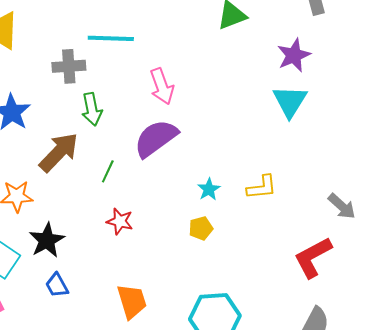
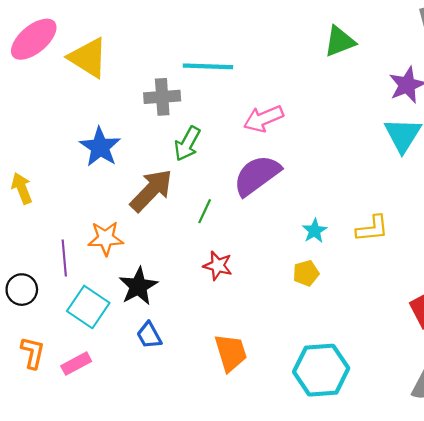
pink arrow: (162, 86) -> (263, 119), turned 87
green arrow: (92, 109) -> (187, 144), turned 40

